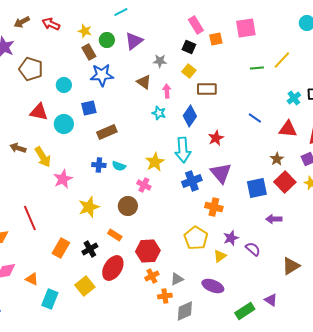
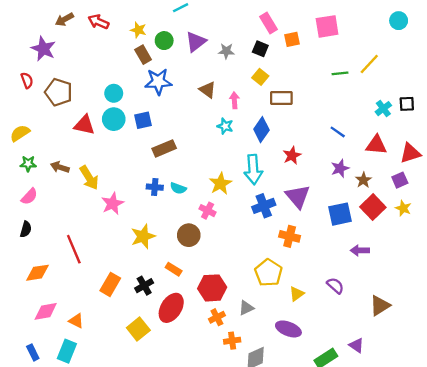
gray star: (160, 61) -> (226, 51), moved
brown pentagon: (31, 69) -> (59, 92), moved
cyan circle: (64, 124) -> (114, 119), moved
purple star: (231, 238) -> (340, 168), moved
gray triangle: (177, 279) -> (246, 308), moved
cyan rectangle: (50, 299) -> (67, 351), moved

